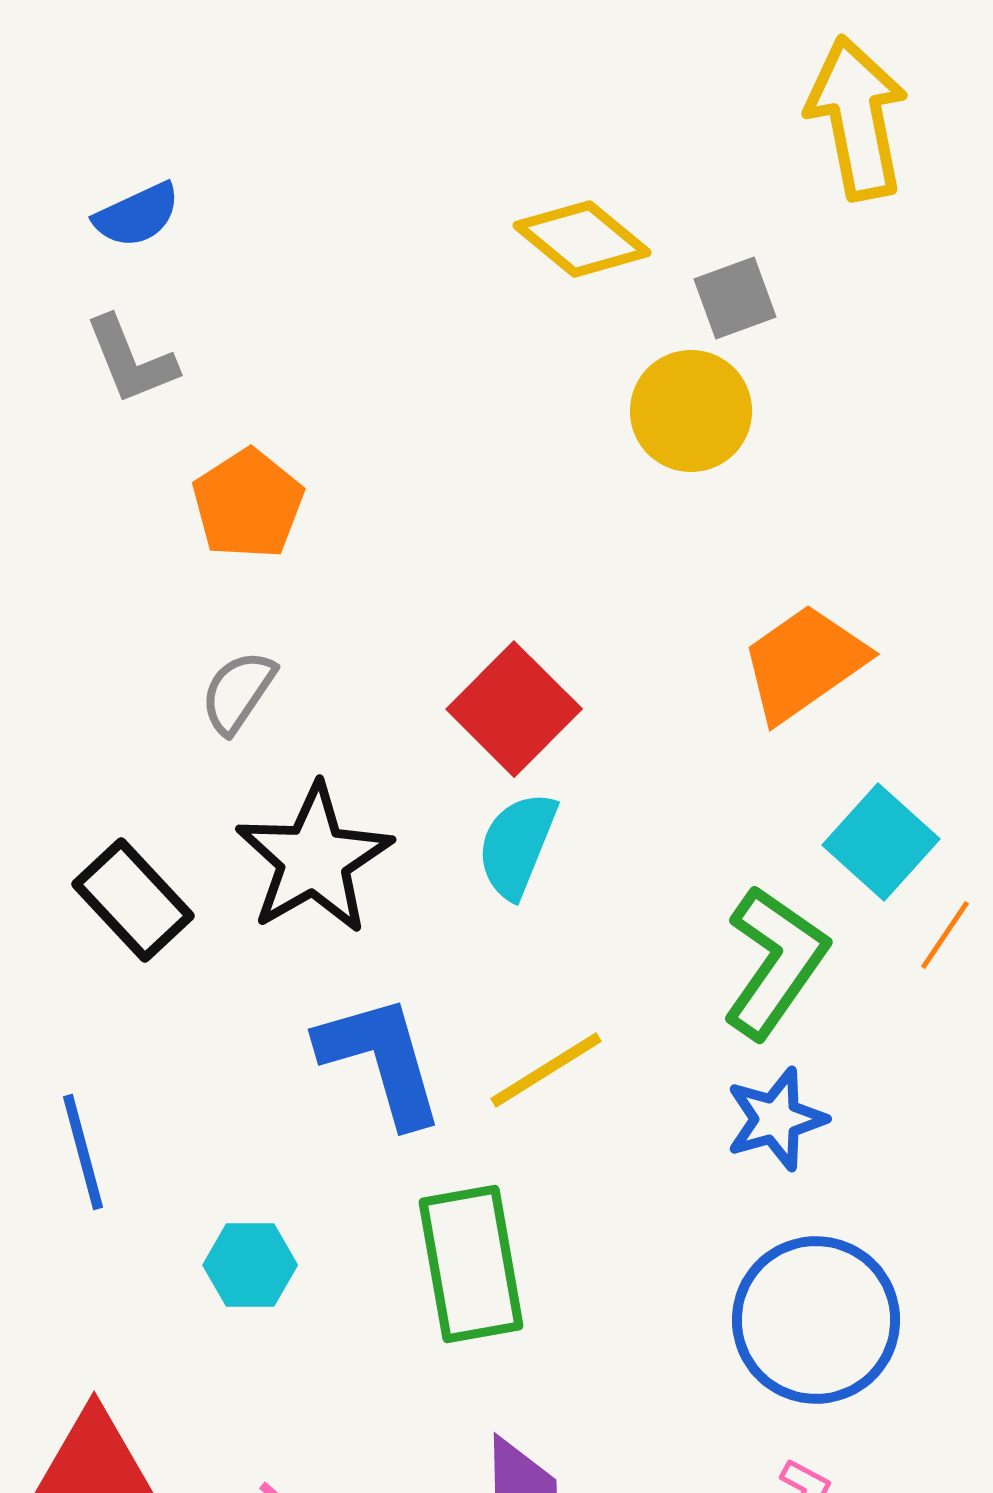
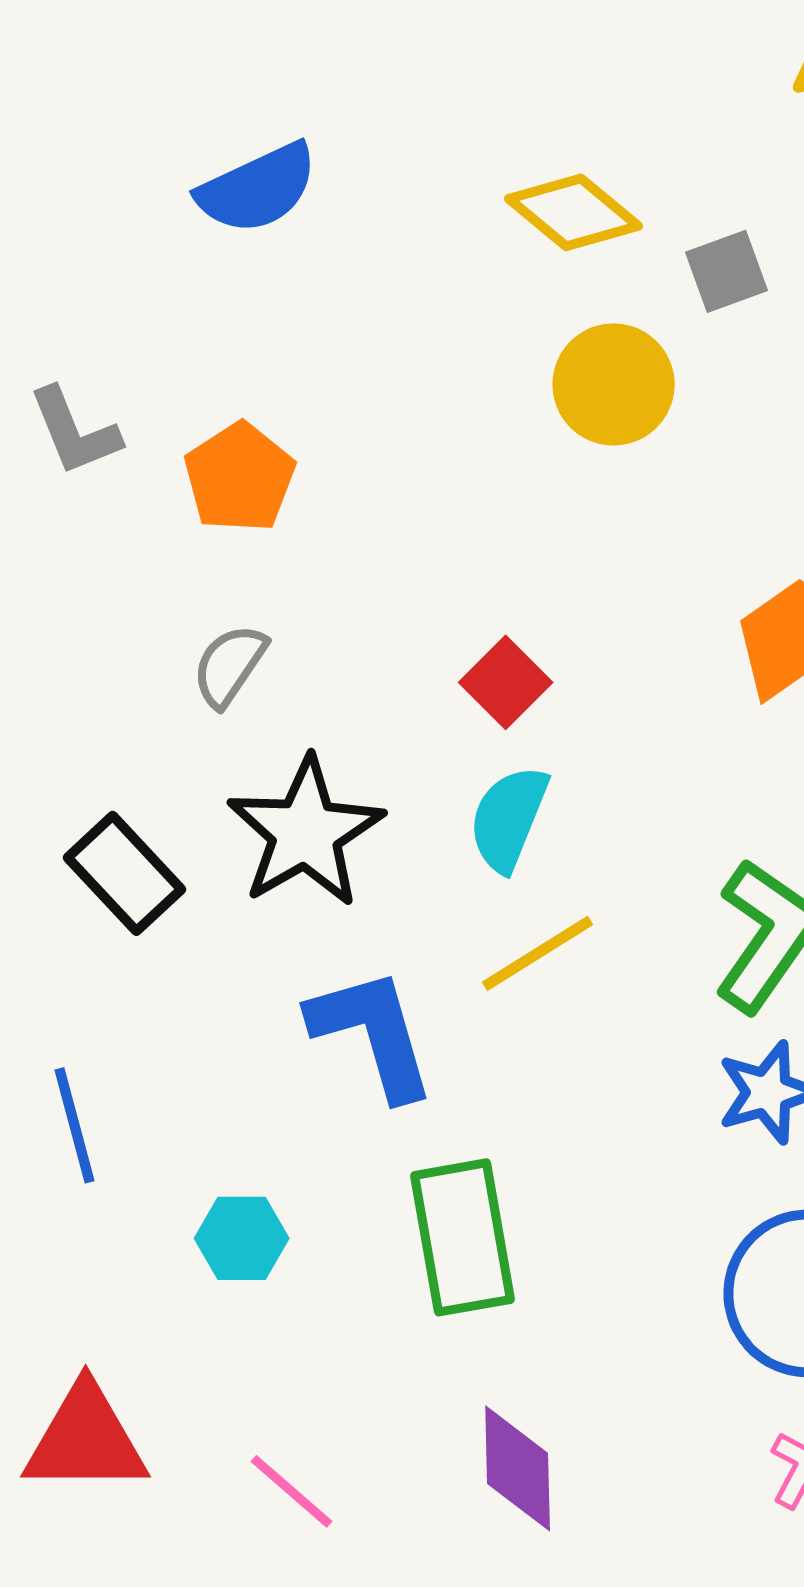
blue semicircle: (137, 215) -> (258, 188), moved, size x1.4
gray L-shape: (131, 360) -> (75, 431), moved
yellow circle: (691, 411) -> (614, 384), moved
red square: (514, 709) -> (506, 682), size x0.7
yellow line: (546, 1070) -> (538, 953), moved

